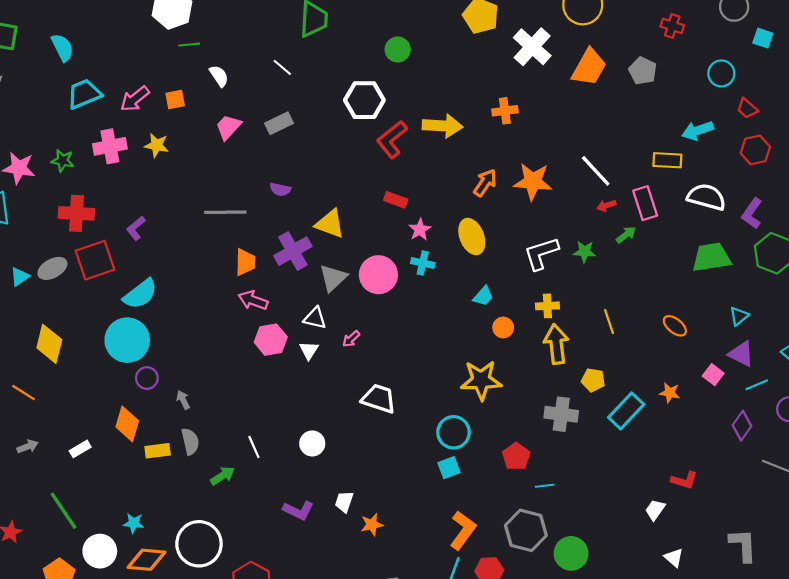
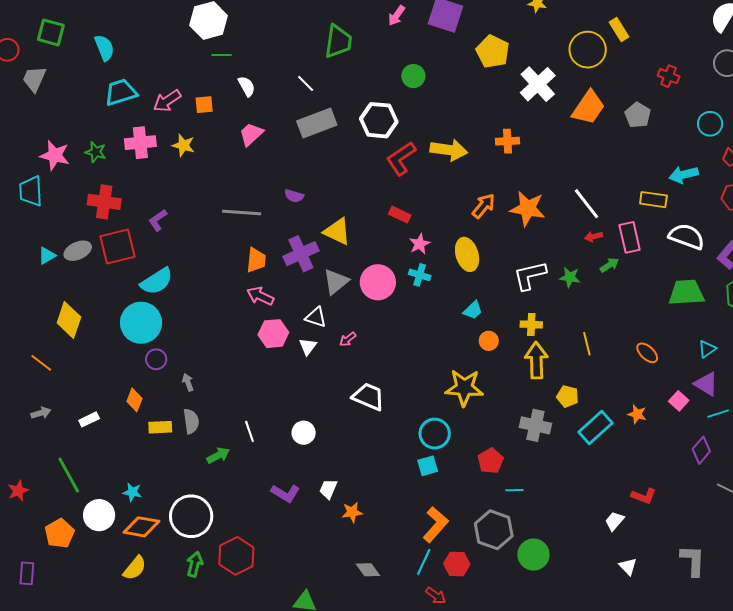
gray rectangle: (279, 123) -> (317, 123), moved, size x1.5
orange diamond: (127, 424) -> (134, 400), size x0.7

